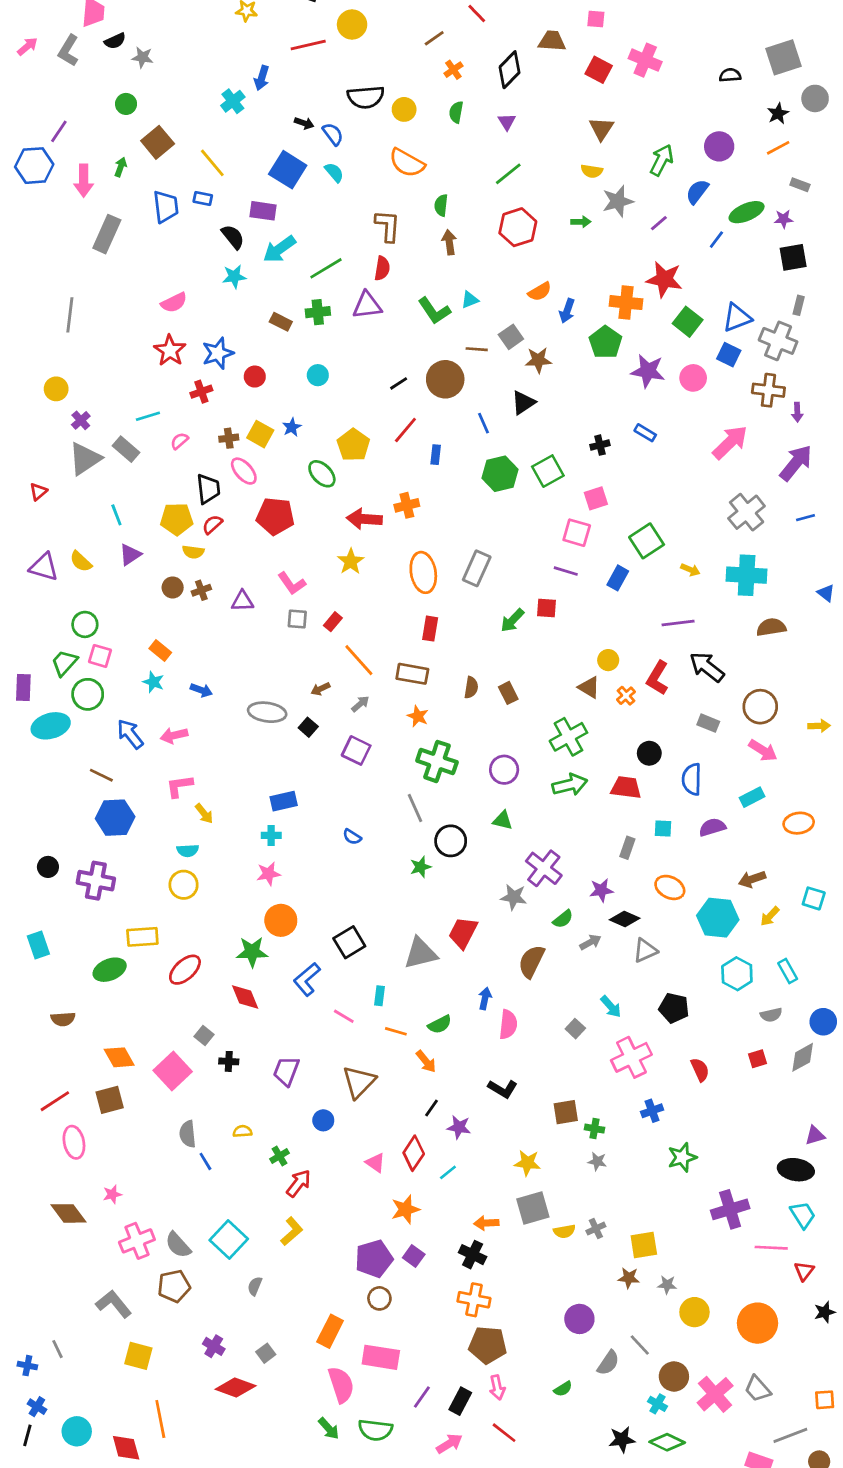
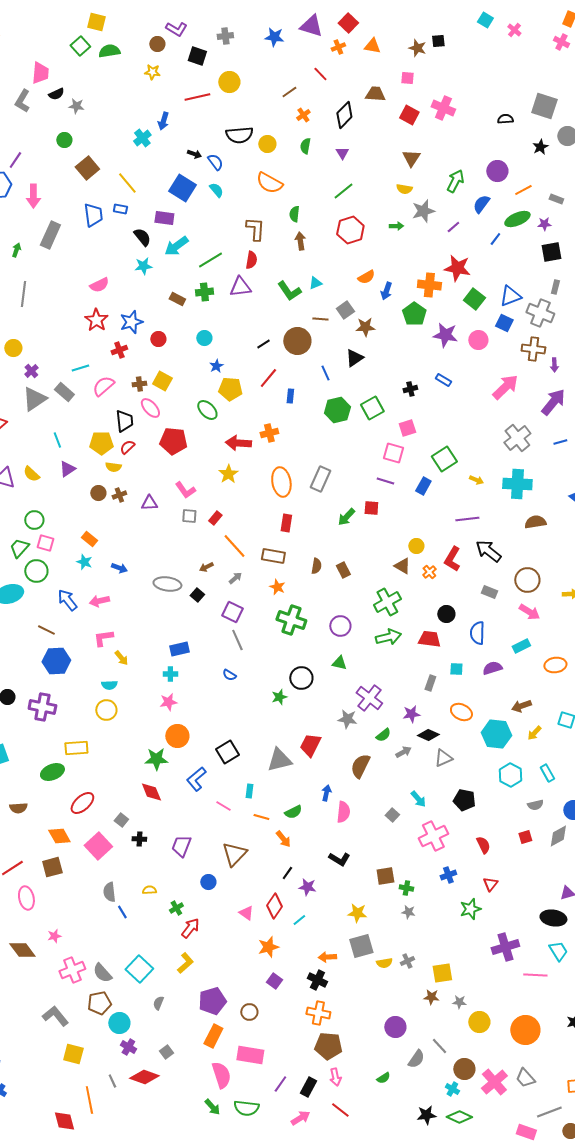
gray square: (784, 57) -> (544, 106), turned 36
orange line: (778, 148) -> (523, 190), moved
green arrow: (121, 167) -> (16, 250), moved
blue star: (292, 427) -> (216, 366), moved
pink semicircle: (179, 441) -> (103, 386), size x1.6
yellow pentagon: (353, 445) -> (230, 389), turned -30
gray line: (415, 808) -> (237, 640), moved
red ellipse: (185, 970) -> (82, 803), moved
purple pentagon: (374, 1259) -> (212, 1001), moved
red triangle: (804, 1271) -> (490, 884), moved
gray line: (58, 1349) -> (112, 1081), moved
cyan circle: (77, 1431) -> (119, 1023), moved

